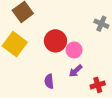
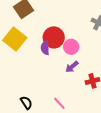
purple semicircle: (49, 81) -> (45, 48), moved

